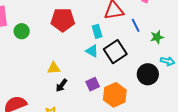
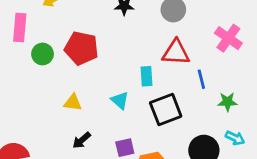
red pentagon: (63, 20) -> (81, 48), moved
cyan triangle: (92, 51) -> (120, 100), moved
yellow triangle: (54, 68) -> (73, 103), moved

